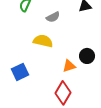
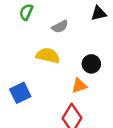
black circle: (87, 56) -> (91, 64), moved

